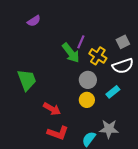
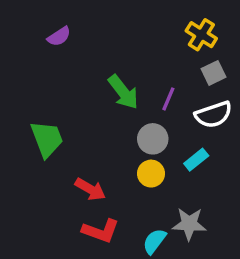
purple line: (81, 42) -> (168, 99), moved
yellow cross: (98, 56) -> (201, 35), moved

